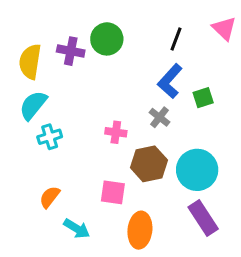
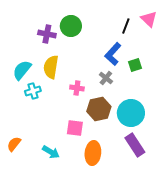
black line: (176, 39) -> (126, 26), moved
yellow semicircle: (30, 62) -> (51, 67), moved
orange semicircle: (50, 197) -> (14, 144), moved

